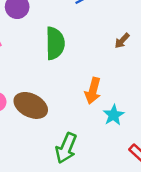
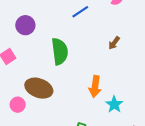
brown ellipse: (31, 105) -> (39, 88), moved

